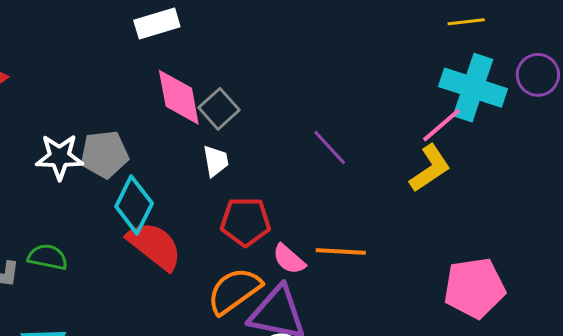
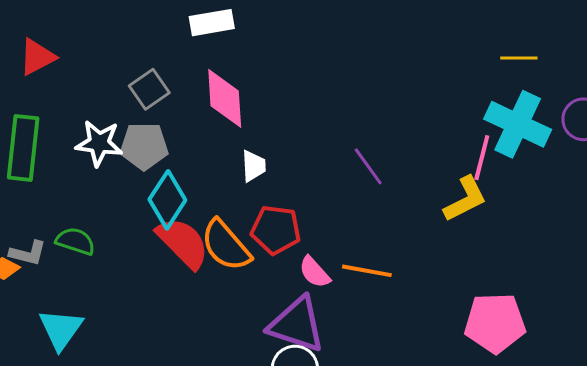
gray square: (219, 109) -> (149, 89), moved
pink line: (441, 125) -> (482, 158), turned -42
orange semicircle: (234, 291) -> (226, 245), moved, turned -102

